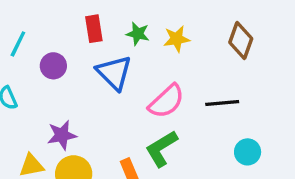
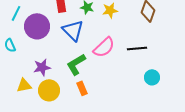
purple circle: (53, 66) -> (37, 26), size x1.6
green L-shape: (161, 149) -> (76, 64), moved

